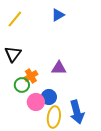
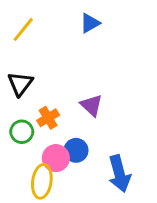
purple triangle: (59, 68) -> (91, 105), turned 42
green circle: (22, 85) -> (22, 132), moved
yellow ellipse: (54, 117) -> (42, 181), moved

